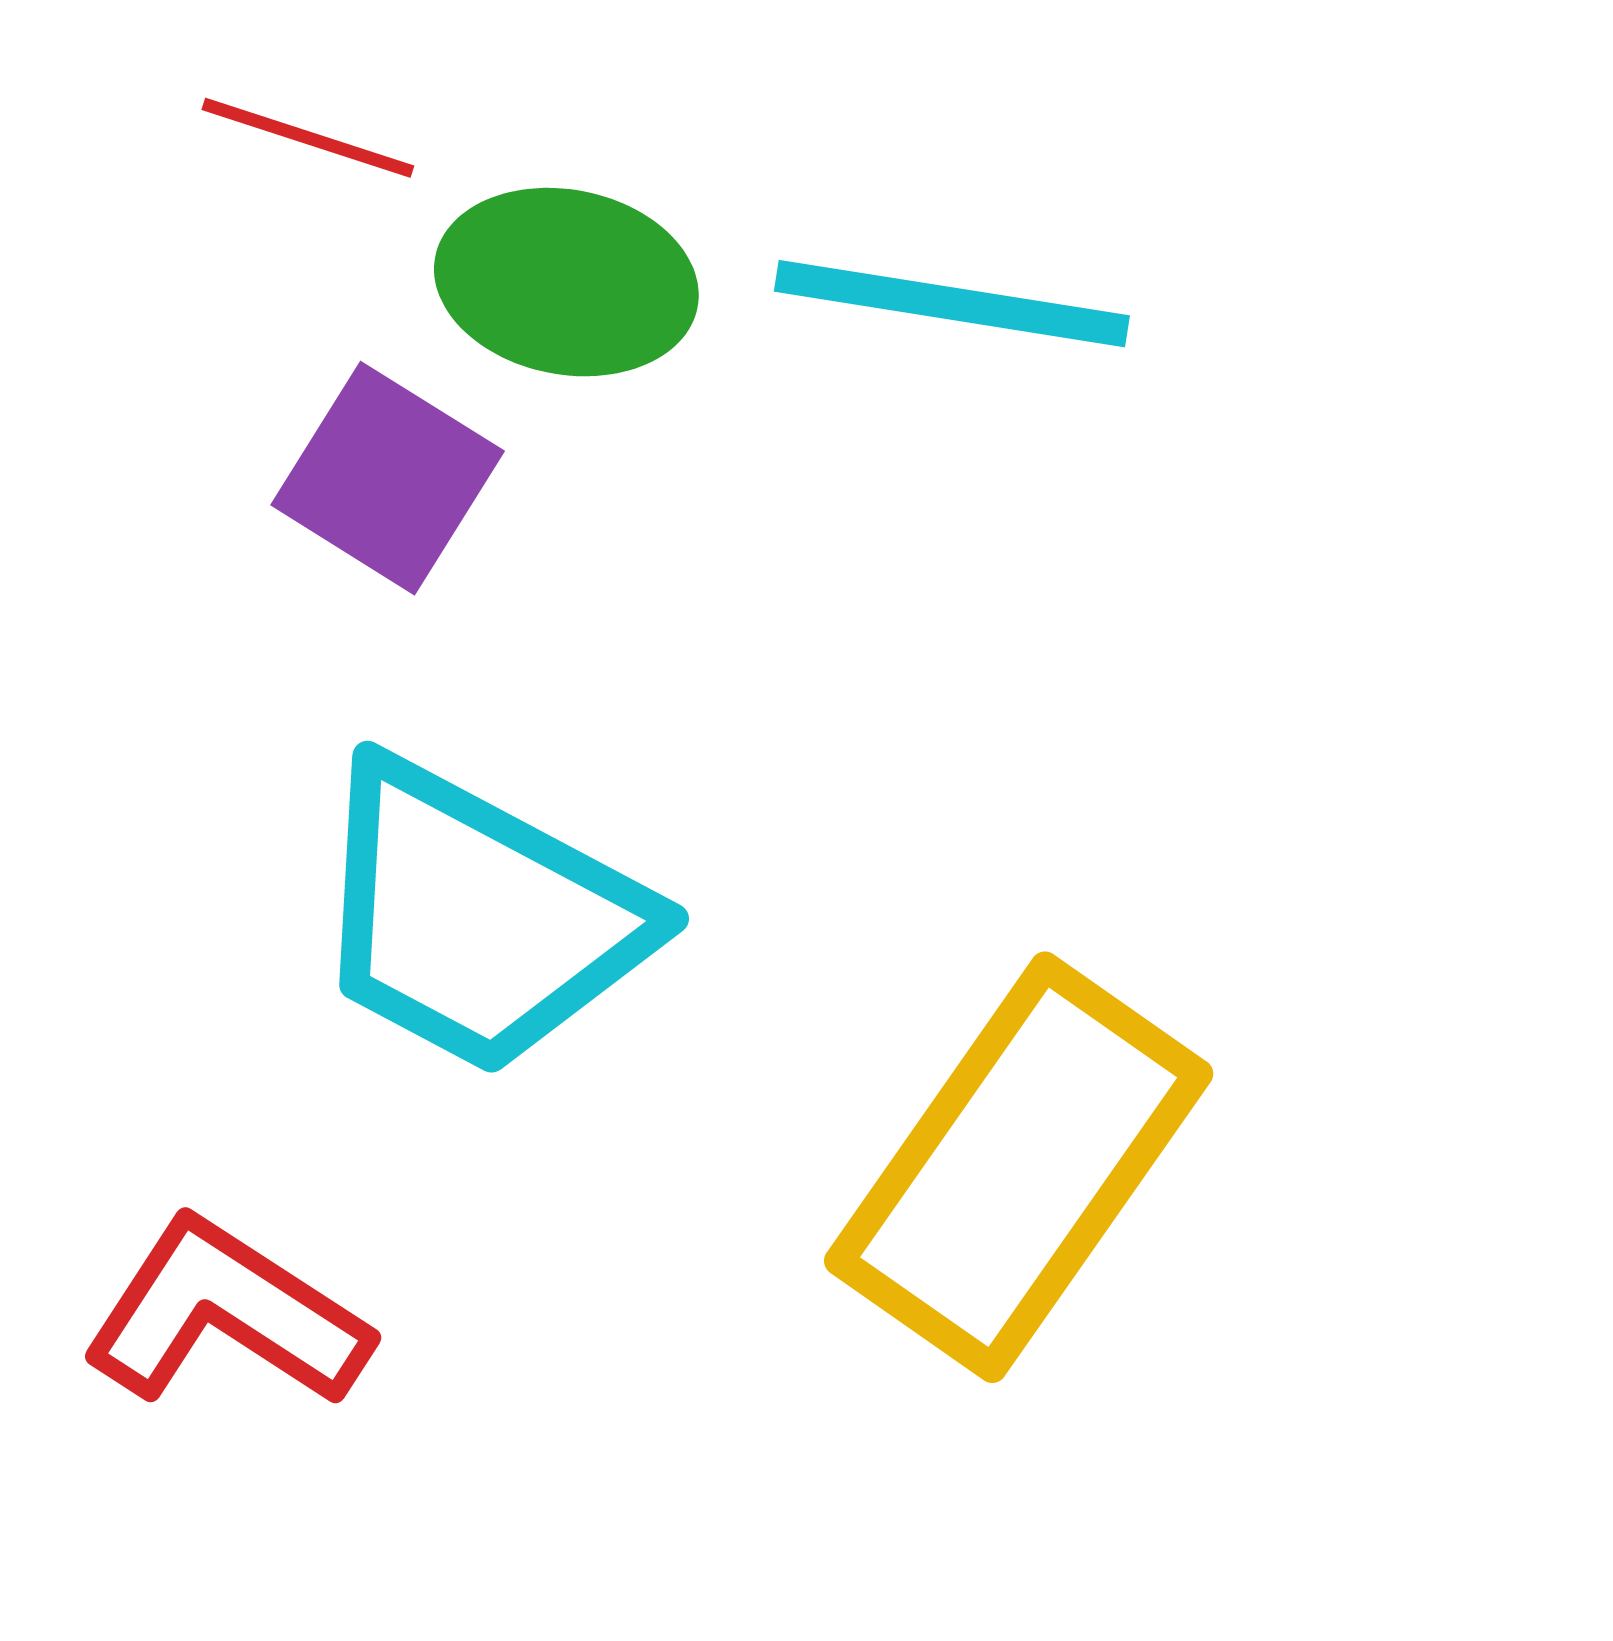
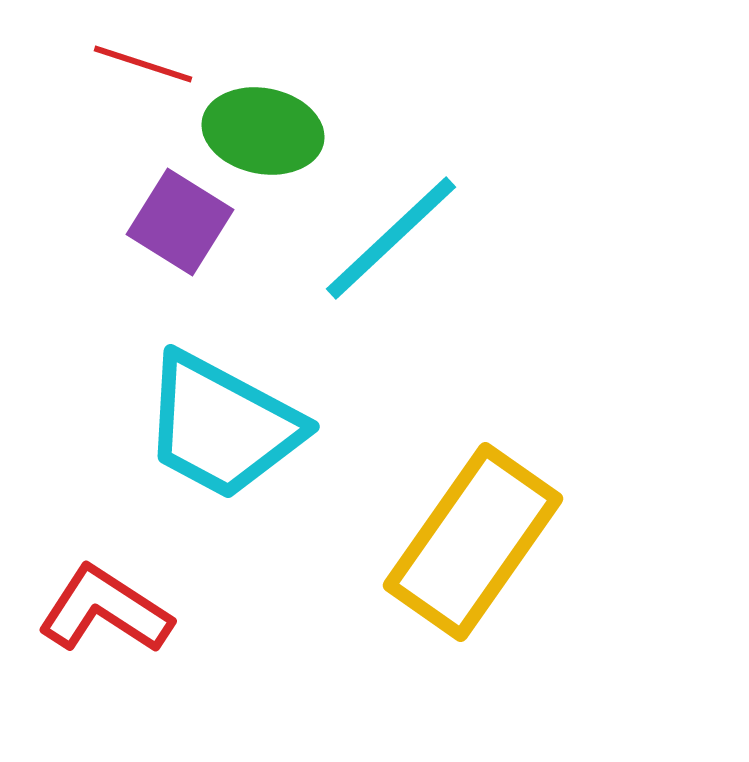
cyan line: (952, 304) -> (391, 238), moved, turned -52

